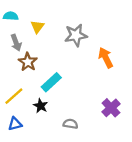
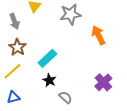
brown star: (28, 62) -> (17, 47), moved
black star: (41, 106) -> (49, 80), moved
gray semicircle: (70, 124) -> (65, 97), turned 32

